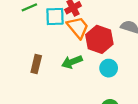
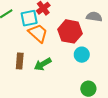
orange trapezoid: (78, 27) -> (38, 33), moved
green arrow: (72, 62) -> (43, 64), moved

